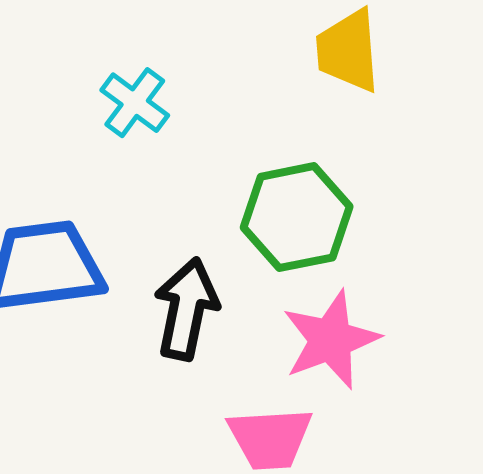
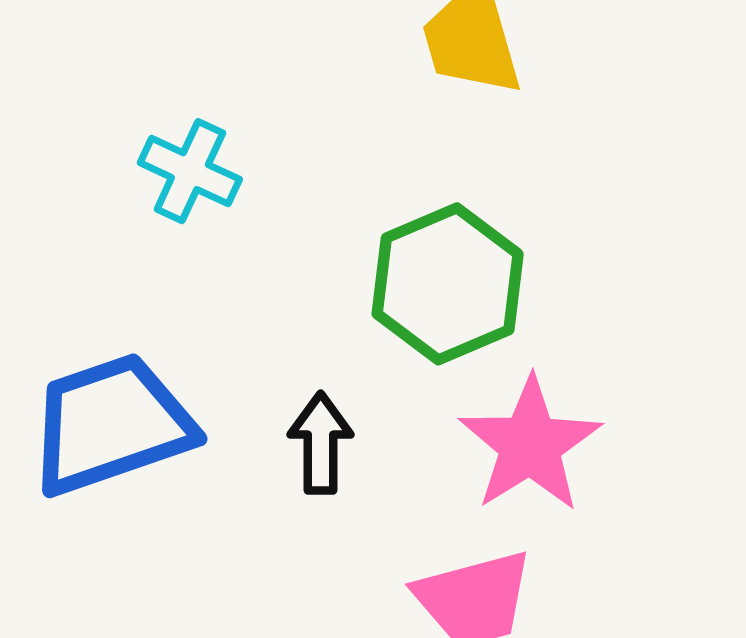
black arrow: (186, 309) -> (321, 443), size x0.7

